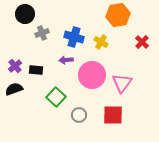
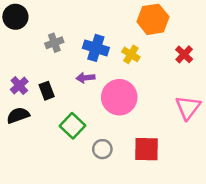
black circle: (25, 14) -> (15, 17), moved
black rectangle: (36, 70) -> (47, 91), turned 64
pink triangle: (122, 83) -> (188, 108), moved

